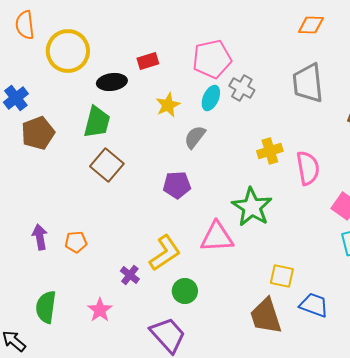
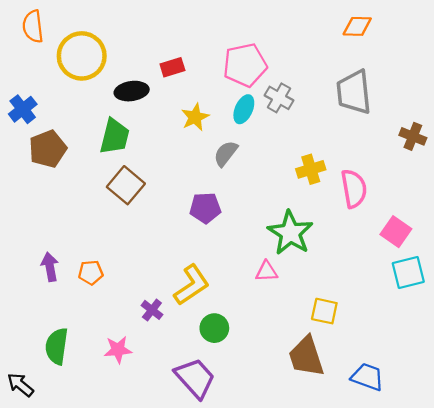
pink triangle: (217, 237) -> (267, 271), moved, size x0.6
blue trapezoid: (314, 305) -> (367, 377), moved
pink star: (100, 310) -> (118, 350), turned 30

